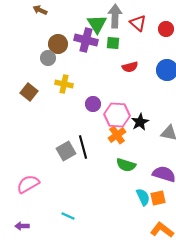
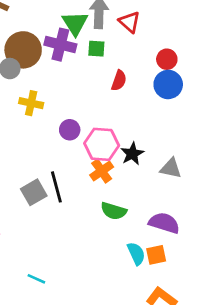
red circle: (166, 29) -> (167, 59), moved
brown circle: (58, 44) -> (23, 50), size x1.4
red semicircle: (130, 67) -> (119, 80), turned -56

